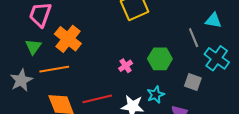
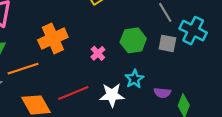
orange cross: (68, 39) -> (53, 39), moved, turned 36
gray square: (193, 82) -> (167, 43), moved

